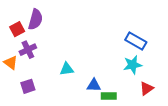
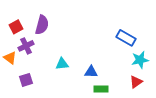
purple semicircle: (35, 19) -> (42, 25), moved
cyan star: (133, 65) -> (140, 60), moved
blue triangle: (94, 85) -> (91, 72), moved

